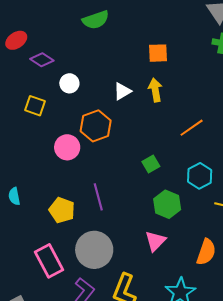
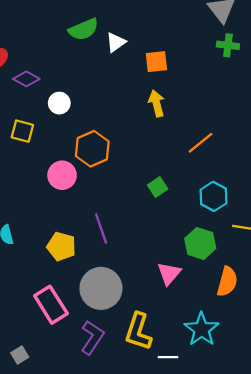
white triangle: (122, 91) -> (116, 42), moved
green hexagon: (167, 204) -> (200, 243), moved

